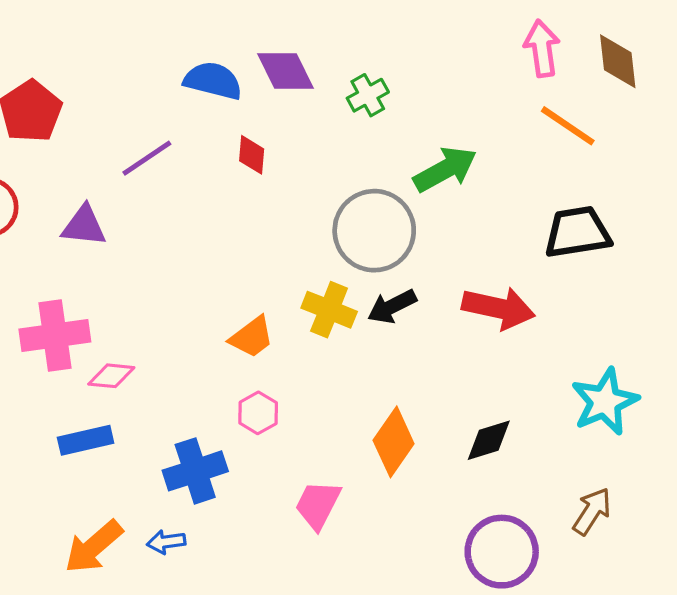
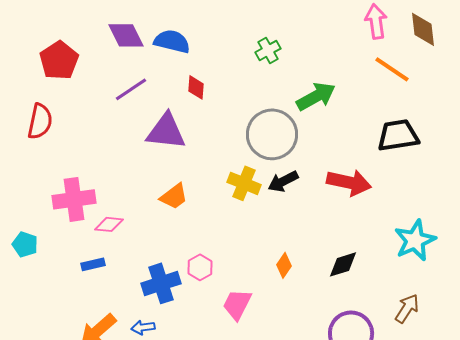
purple diamond: (286, 71) -> (126, 35), moved
purple triangle: (84, 226) -> (166, 131), moved, size x1.4
orange trapezoid: (252, 337) -> (174, 196), moved
pink hexagon: (258, 413) -> (200, 267), moved
blue rectangle: (86, 440) -> (93, 264), size x0.7
orange diamond: (394, 442) -> (284, 265), size x0.6

